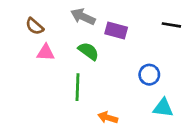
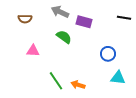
brown semicircle: (35, 26) -> (25, 19), turned -40
pink triangle: (46, 53) -> (33, 51), moved
green line: (77, 87) -> (56, 81), moved, turned -36

